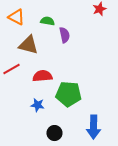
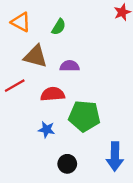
green semicircle: (47, 21) -> (59, 27), turned 112
purple semicircle: (64, 35) -> (70, 66), moved, turned -77

